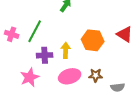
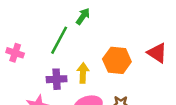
green line: (35, 31) -> (59, 40), moved

